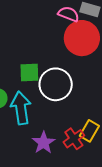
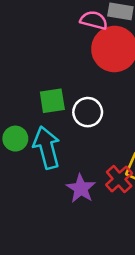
white circle: (56, 84) -> (88, 112), size x0.7

